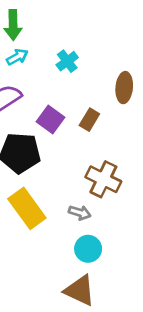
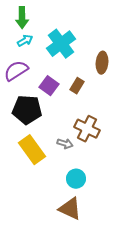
cyan cross: (67, 61) -> (61, 44), size x1.8
gray arrow: (80, 213) -> (65, 144), moved

